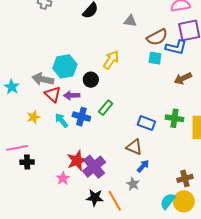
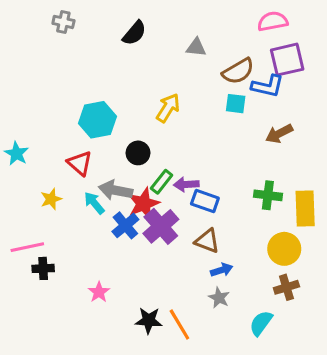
gray arrow: (43, 79) -> (116, 190), moved
black circle: (91, 80) -> (138, 153), moved
purple arrow: (72, 95) -> (186, 184), moved
blue cross: (81, 117) -> (125, 225), moved, turned 36
blue rectangle: (146, 123) -> (205, 201), moved
red star: (77, 160) -> (143, 204), moved
blue arrow: (143, 166) -> (222, 270), turned 32
purple cross: (94, 167) -> (161, 226), moved
gray star: (133, 184) -> (219, 298), moved
yellow circle: (184, 201) -> (284, 249), moved

